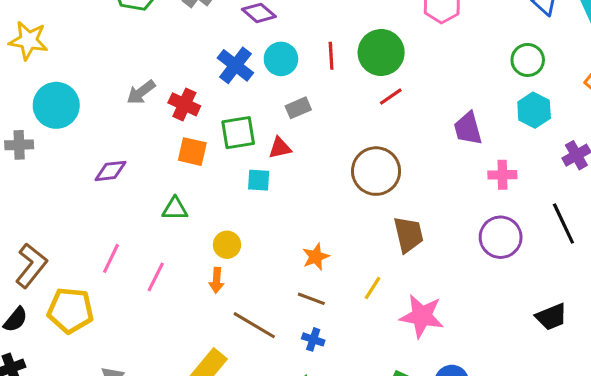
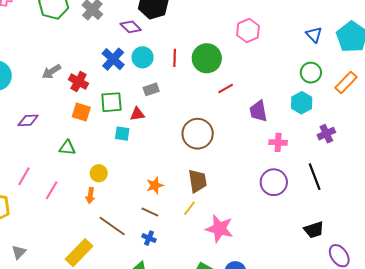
green circle: (528, 60) -> (311, 73), moved
red line: (391, 97) -> (226, 88), moved
brown trapezoid: (408, 234) -> (197, 181), moved
black trapezoid: (551, 317) -> (314, 230), moved

